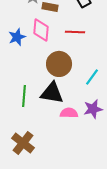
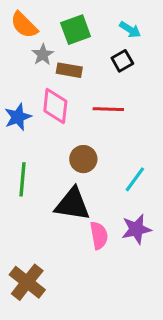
brown circle: (59, 64) -> (83, 159), size x0.7
green line: (24, 96) -> (23, 179), moved
pink semicircle: (69, 113) -> (99, 235), turned 78

